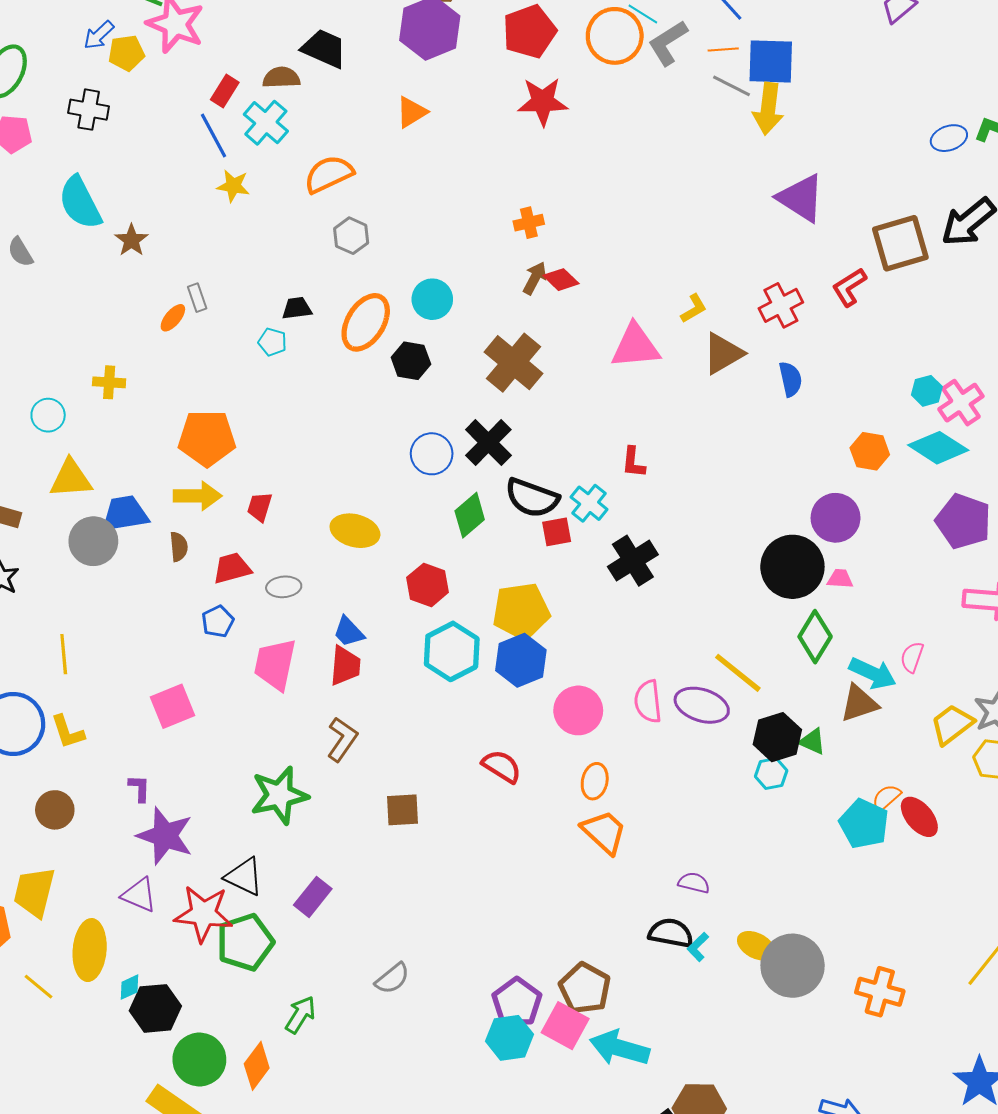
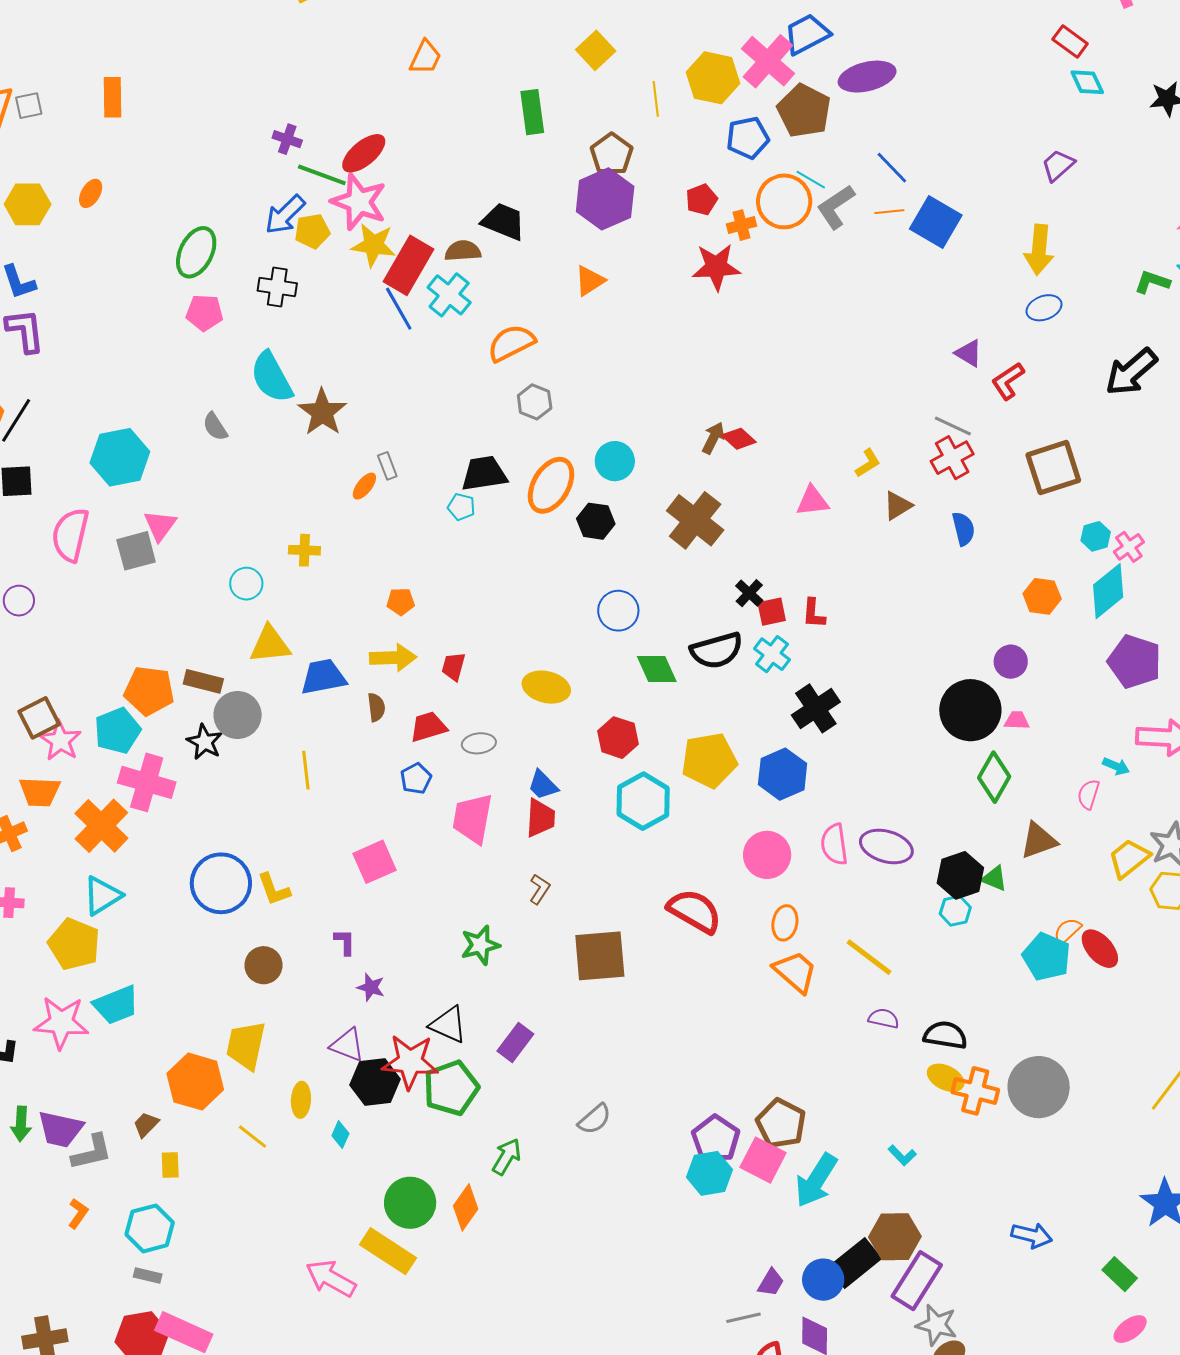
red pentagon: (529, 31) -> (702, 199), size x0.6
blue arrow: (99, 35) -> (285, 215), size x1.4
blue square: (771, 61) -> (936, 222), turned 30
gray line: (732, 86) -> (953, 426), moved
red rectangle: (225, 91) -> (408, 265), size x1.8
yellow arrow: (768, 109) -> (1039, 250), moved
blue ellipse: (949, 138) -> (1044, 308), moved
yellow star: (233, 186) -> (374, 245), moved, size x1.4
purple triangle: (801, 198) -> (969, 353), size x0.6
orange cross: (529, 223) -> (741, 225), moved
brown star: (131, 240) -> (322, 412), size x1.5
brown square: (900, 243) -> (1053, 468), moved
red L-shape: (849, 287) -> (1008, 381), moved
black trapezoid: (297, 308) -> (484, 474), size x1.6
pink triangle: (635, 346) -> (812, 501), size x0.7
brown triangle: (723, 353) -> (898, 506), size x0.7
pink cross: (961, 403) -> (1129, 547), size x0.7
orange pentagon: (207, 438) -> (401, 602), size x0.5
black cross: (488, 443) -> (749, 593), moved, size x0.6
cyan diamond: (938, 448) -> (1108, 591), turned -70
black semicircle: (532, 498) -> (717, 651), turned -34
green diamond: (470, 515) -> (657, 669), turned -72
purple circle: (836, 518) -> (1011, 662), size x0.7
red square: (557, 532) -> (772, 612), moved
gray circle: (93, 541) -> (238, 715), moved
yellow line: (64, 654) -> (306, 770), moved
blue hexagon: (521, 660) -> (783, 774), moved
yellow line: (738, 673) -> (869, 957), moved
cyan arrow: (873, 673) -> (1116, 766), moved, size x0.6
brown L-shape: (342, 739) -> (540, 889), size x0.7
red semicircle: (502, 766) -> (695, 911), size x1.4
green star: (279, 795) -> (480, 945), size x0.7
brown square: (403, 810) -> (600, 956), size x1.6
purple star: (165, 836) -> (371, 987), size x0.5
black semicircle: (671, 933) -> (945, 1035), moved
cyan L-shape: (698, 947) -> (902, 1155), moved, turned -88
yellow ellipse: (90, 950) -> (301, 1100), size x0.6
gray circle: (793, 966) -> (1039, 1087), moved
cyan diamond: (129, 987) -> (340, 1135), turned -40
orange cross: (880, 992) -> (975, 1091), moved
black hexagon: (155, 1008) -> (375, 1082), moved
cyan arrow: (620, 1048) -> (816, 1180), turned -72

